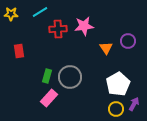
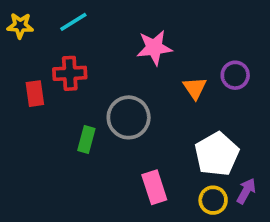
red cross: (58, 29) -> (70, 73), moved
gray circle: (70, 77) -> (129, 117), moved
pink rectangle: (49, 98) -> (154, 187), moved, turned -60

